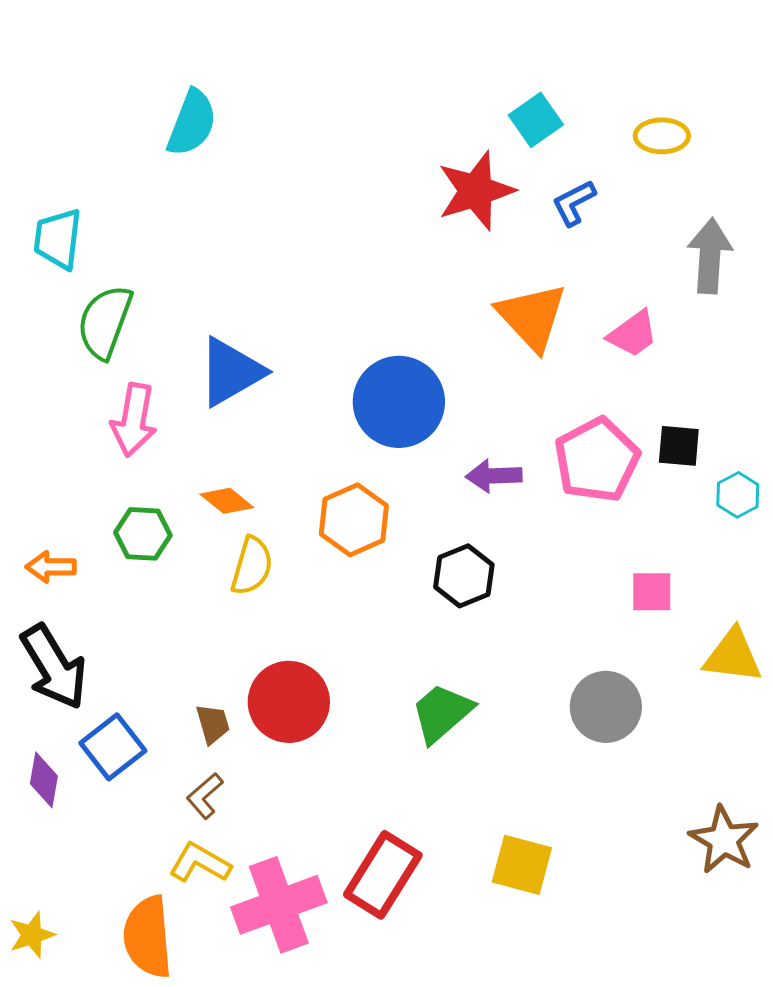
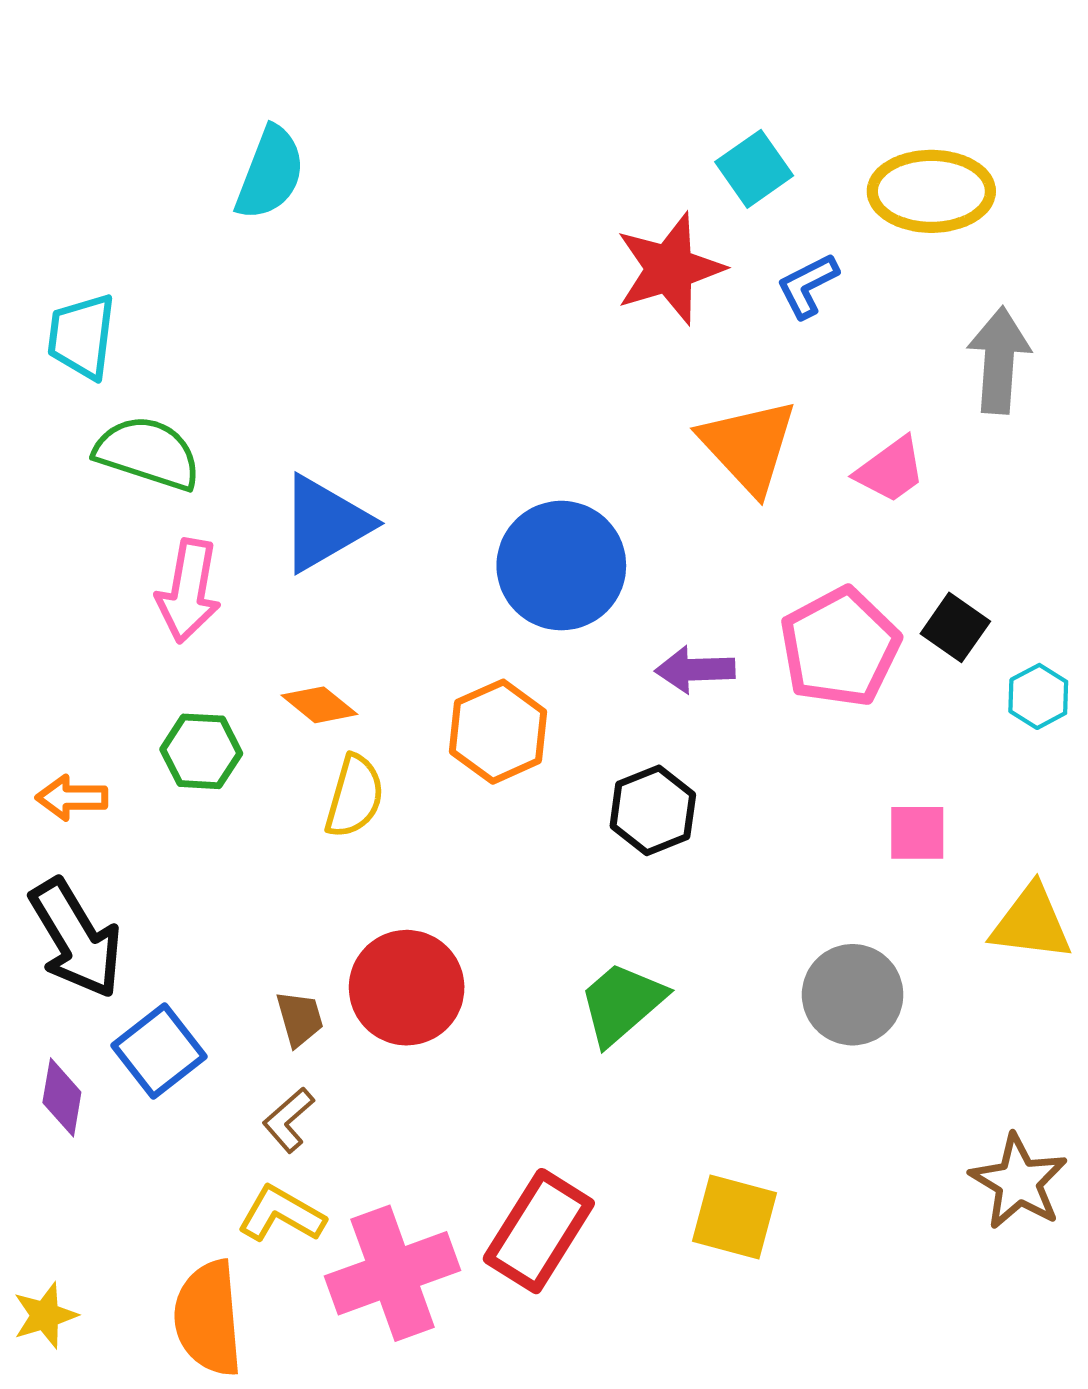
yellow ellipse: (662, 136) -> (931, 191), size x1.6
green semicircle: (105, 322) -> (148, 453), turned 88
black square: (679, 446) -> (955, 627), turned 30

